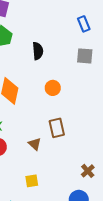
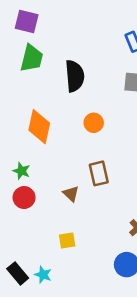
black semicircle: (38, 51) -> (75, 76), size x1.4

